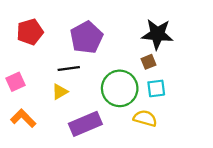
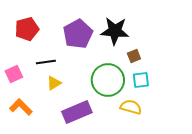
black star: (157, 34) -> (115, 31), moved
black line: (69, 68) -> (46, 62), moved

